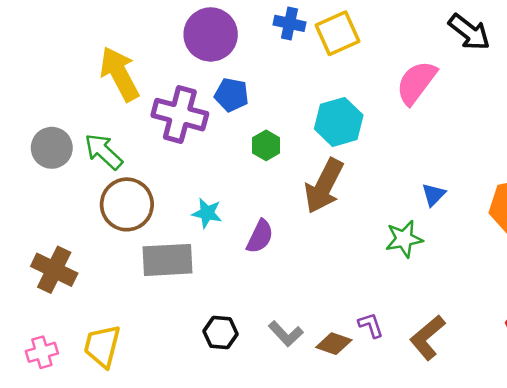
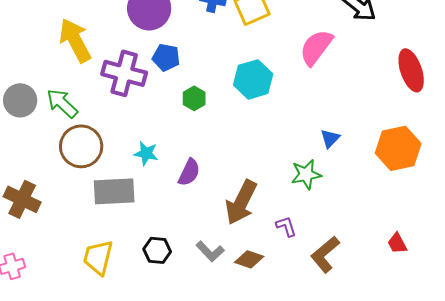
brown arrow: (324, 186) -> (241, 202), moved
purple L-shape: (371, 325) -> (286, 226), moved
yellow trapezoid: (102, 346) -> (98, 257), moved

